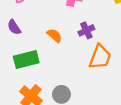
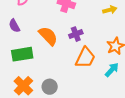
orange semicircle: (55, 36) -> (48, 36), size x1.5

